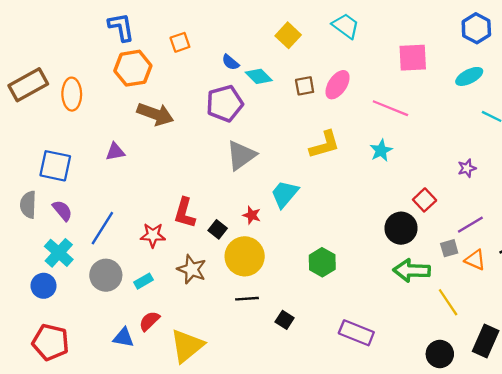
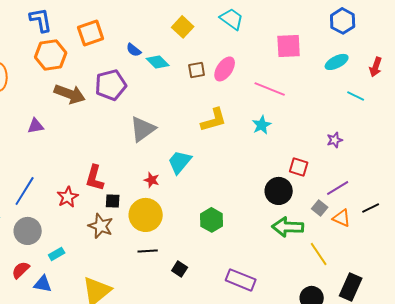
orange square: (180, 42) -> (91, 33), size x1.5
purple pentagon: (225, 103) -> (111, 85), moved
red square: (425, 200) -> (299, 167), turned -30
black square: (218, 229) -> (113, 201), moved, turned -35
red star: (153, 235) -> (68, 197), turned -30
gray square: (449, 248) -> (320, 208), turned -35
cyan rectangle: (143, 281) -> (57, 254), moved
red semicircle: (149, 321) -> (21, 270), moved

